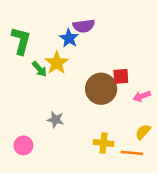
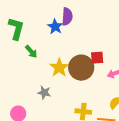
purple semicircle: (84, 26) -> (67, 17), turned -78
yellow star: (57, 63) -> (59, 68), moved

